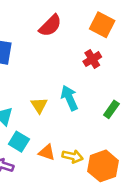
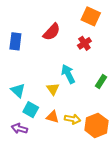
red semicircle: (50, 26) -> (52, 32), moved
yellow triangle: (39, 105) -> (53, 89), moved

